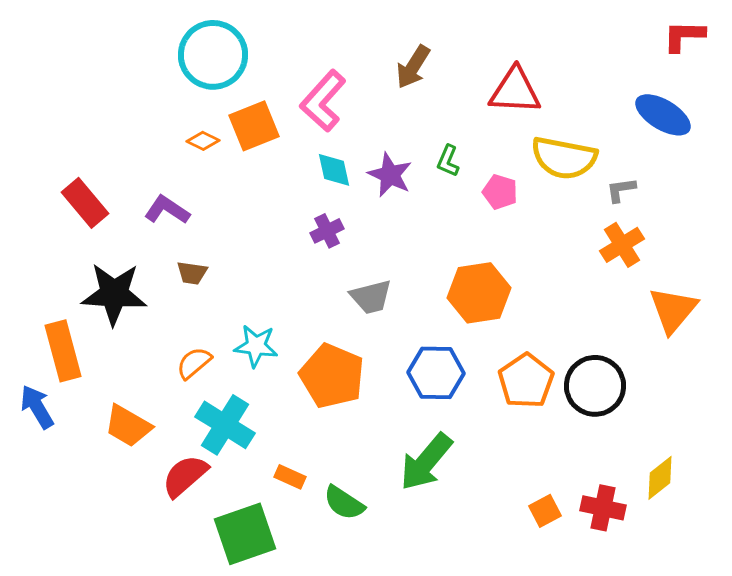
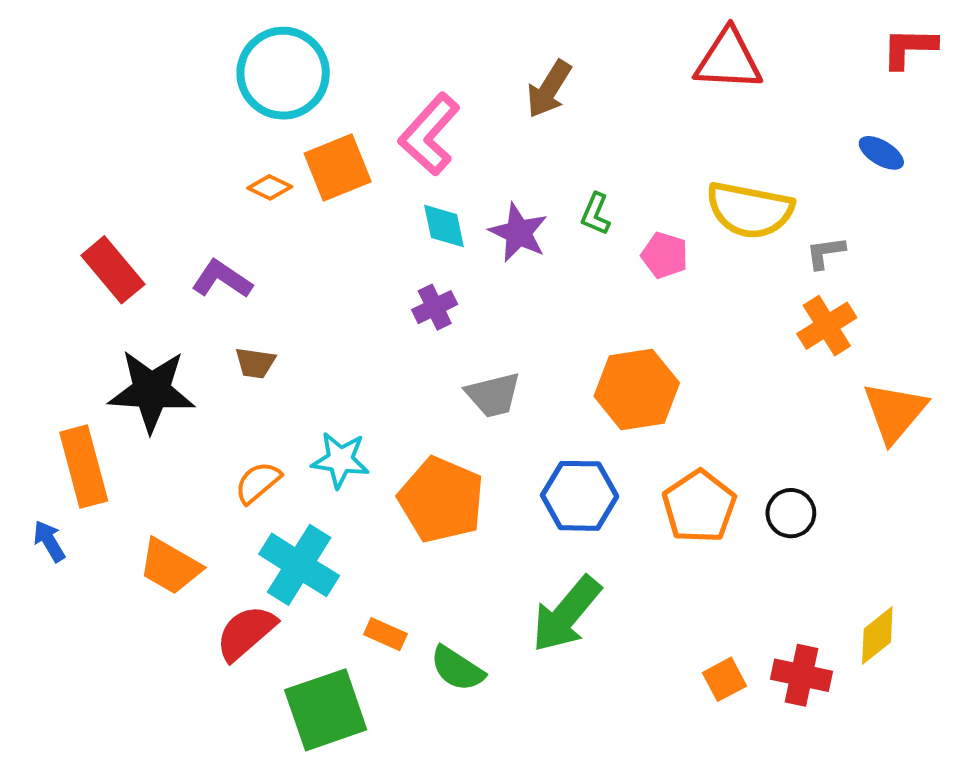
red triangle: (515, 91) -> (728, 60), moved
blue ellipse: (663, 115) -> (881, 153), size x0.6
black circle: (595, 386) -> (791, 513), size x0.6
blue arrow: (37, 407) -> (49, 541), size x0.7

